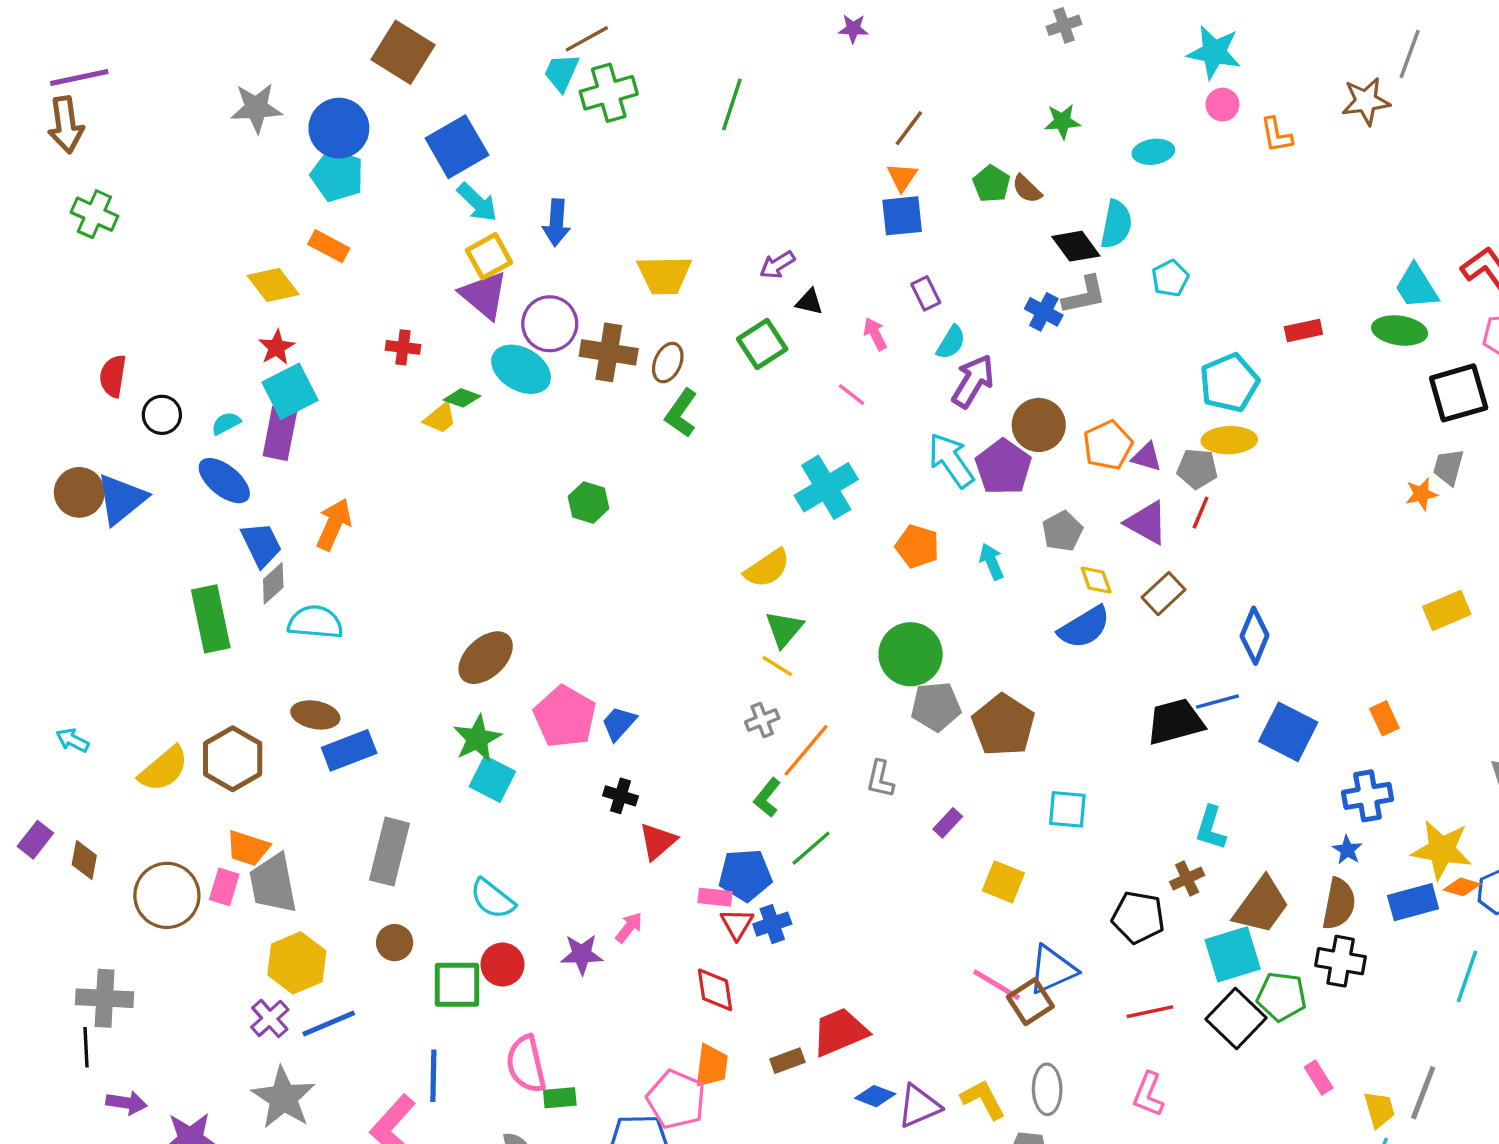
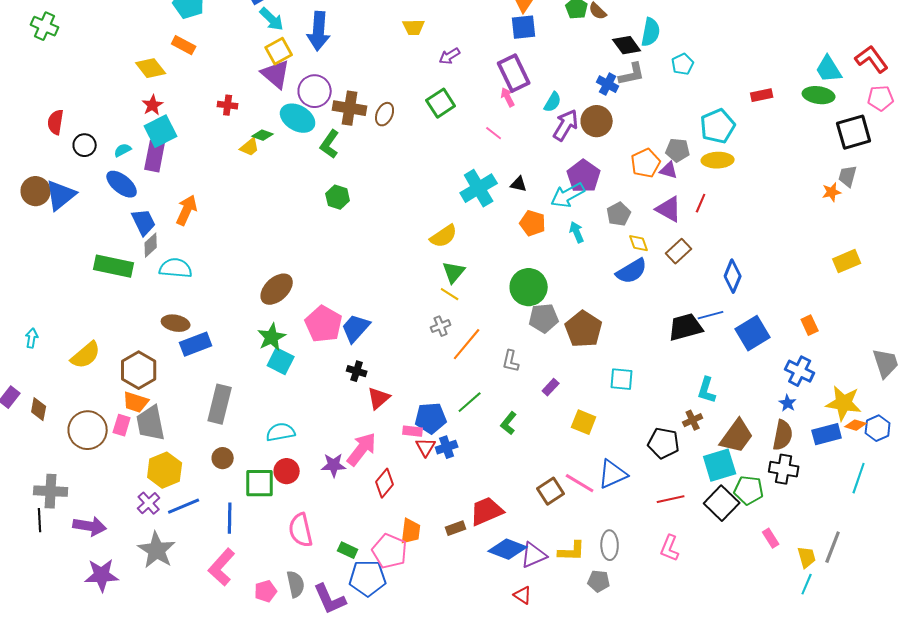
blue arrow: (556, 223) -> (319, 31), size x1.4
yellow trapezoid: (664, 275) -> (414, 27), moved, size x0.7
purple rectangle: (926, 293) -> (514, 73), moved, size x1.8
black triangle: (809, 302) -> (519, 184), moved
green L-shape: (681, 413) -> (330, 144), moved
brown circle: (1039, 425) -> (597, 121), moved
cyan arrow: (951, 460) -> (568, 195), moved, turned -84
gray pentagon: (1197, 469) -> (678, 150), moved
green rectangle: (211, 619) -> (114, 266), turned -66
blue trapezoid: (619, 723) -> (356, 328), size x1.4
blue square: (1288, 732) -> (753, 333), turned 32
cyan arrow: (73, 740) -> (32, 338), turned 72
brown hexagon: (233, 759) -> (139, 370), moved
blue cross: (1368, 796) -> (800, 371), turned 36
green L-shape: (767, 798) -> (509, 423), moved
cyan semicircle: (492, 899) -> (281, 432), turned 132
pink arrow: (629, 927) -> (362, 449), size x1.8
red diamond: (715, 990) -> (385, 483), moved, turned 48
brown square: (1030, 1002) -> (551, 491), moved
blue line: (433, 1076) -> (230, 518), moved
blue diamond: (875, 1096) -> (508, 549), size x1.6
green rectangle: (560, 1098) -> (348, 550), moved, turned 30
yellow L-shape: (983, 1099) -> (572, 551), turned 120
purple arrow: (126, 1103) -> (90, 526), moved, size x1.4

